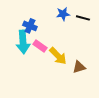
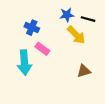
cyan arrow: (23, 42) -> (24, 63), moved
yellow arrow: (58, 56) -> (76, 35), moved

